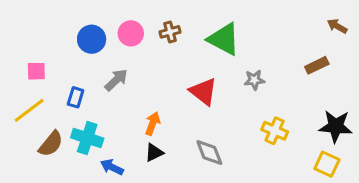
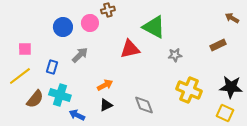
brown cross: (170, 32) -> (108, 10), moved
red triangle: (203, 92) -> (130, 49), moved, turned -50
orange arrow: (153, 123) -> (105, 85), turned 42
yellow cross: (275, 131) -> (189, 90), size x1.4

